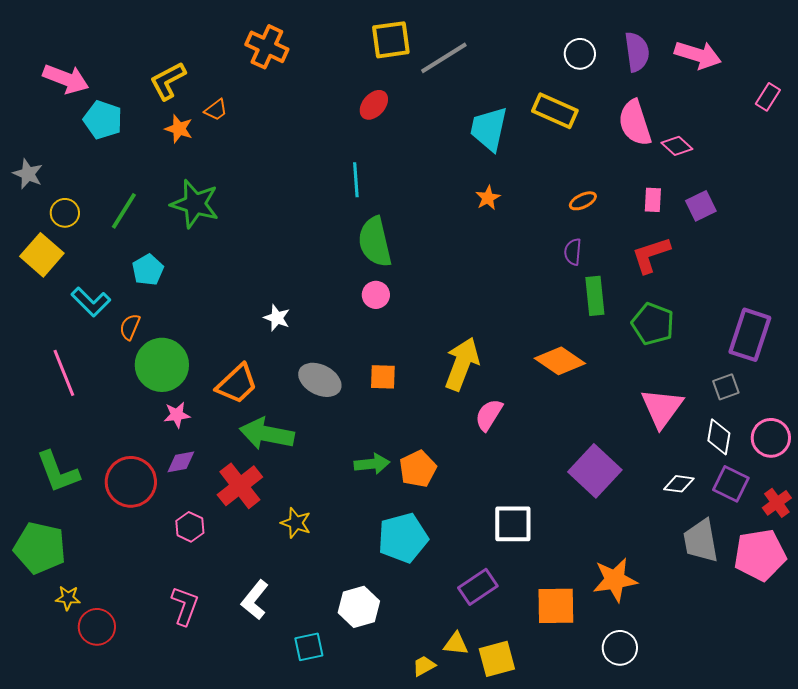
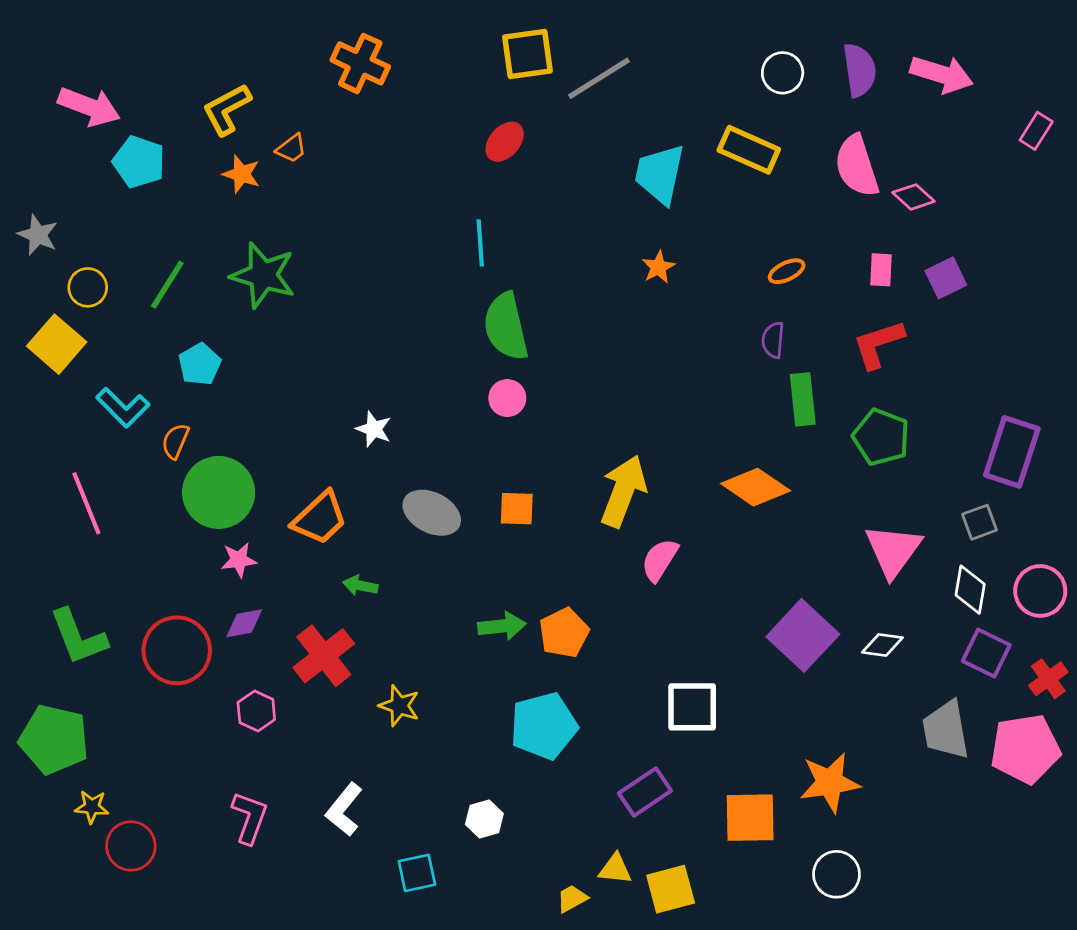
green arrow: (267, 434) -> (360, 586), size x0.5
white diamond: (679, 484) -> (882, 645), moved
white hexagon: (359, 607) -> (484, 819), size x0.7

